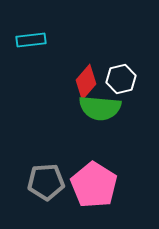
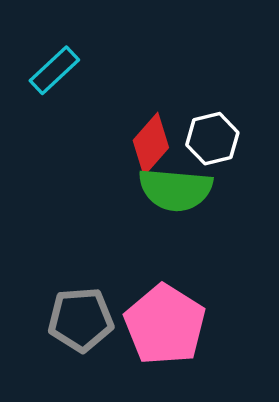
cyan rectangle: (31, 40) -> (54, 70), turned -36

